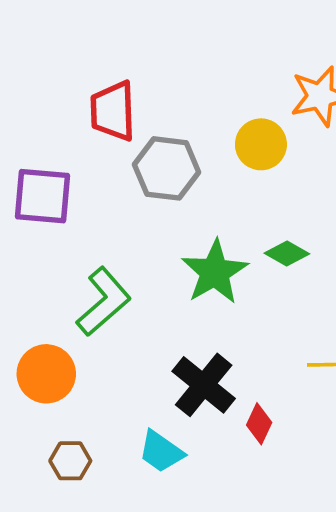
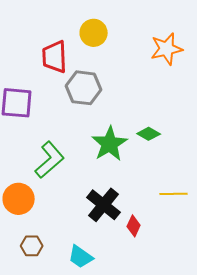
yellow circle: (261, 144) -> (94, 33), moved
cyan trapezoid: (161, 452) -> (81, 257), moved

